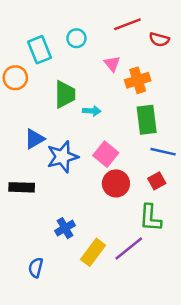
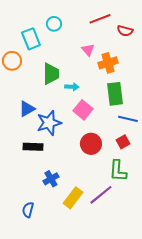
cyan circle: (76, 38) -> (54, 24), moved
pink square: (106, 154) -> (83, 110), moved
black rectangle: (22, 187) -> (33, 147), moved

